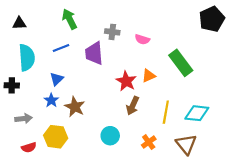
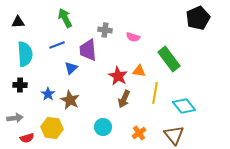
orange triangle: (149, 76) -> (139, 71), turned 32
blue triangle: (57, 79) -> (71, 68), moved
black cross: (12, 85) -> (20, 85), moved
yellow line: (166, 112) -> (155, 93), moved
cyan diamond: (197, 113) -> (184, 106), turned 45
gray arrow: (23, 119) -> (15, 118), moved

